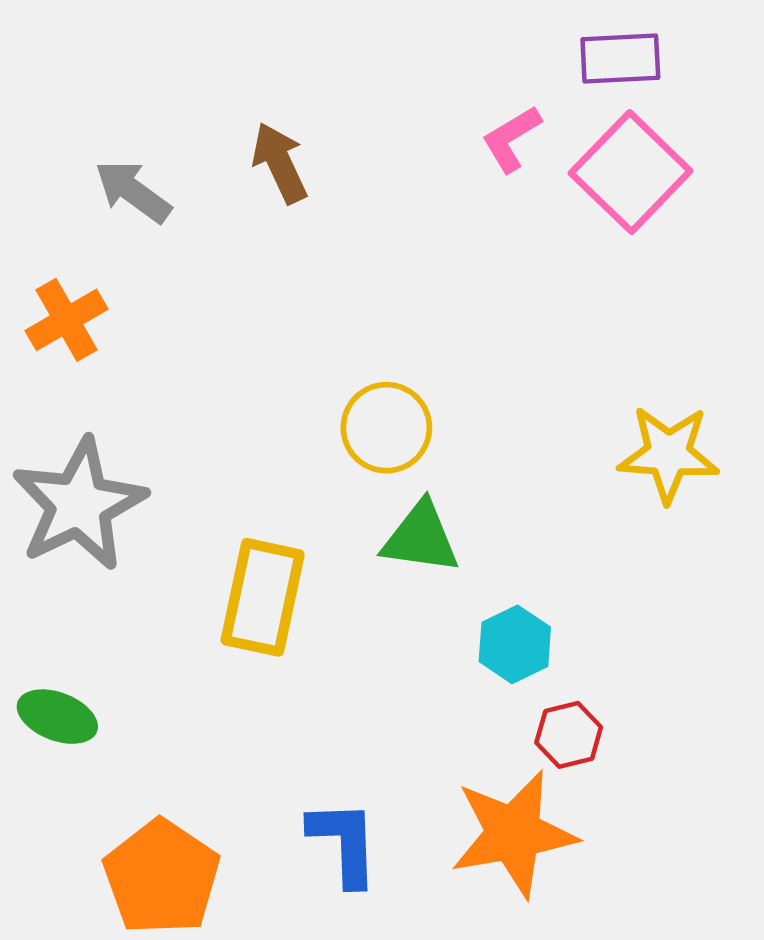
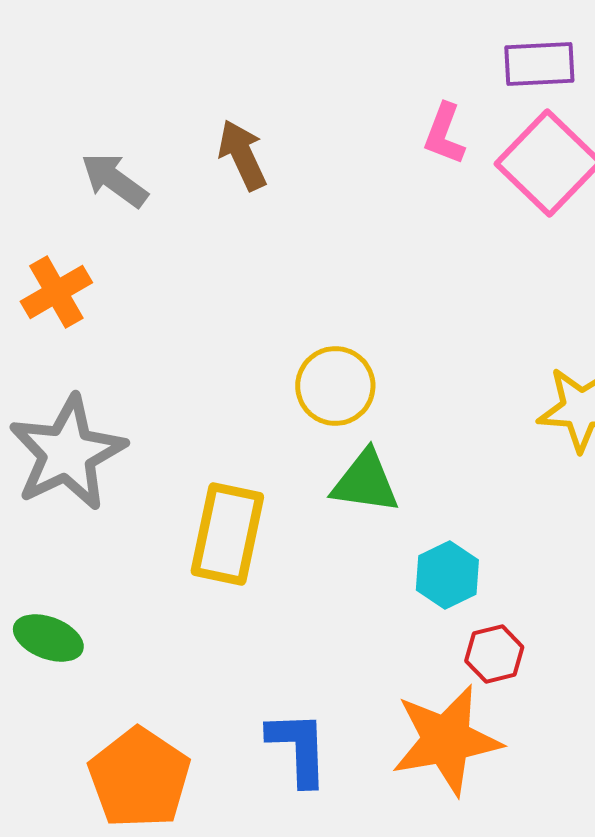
pink L-shape: (511, 139) -> (444, 134), turned -38

